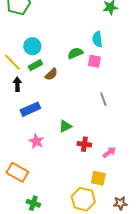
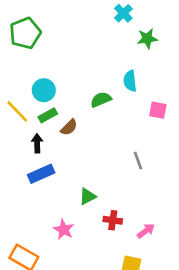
pink square: (94, 61) -> (158, 110), moved
black arrow: (17, 84) -> (37, 143), moved
pink star: (36, 141) -> (64, 230), moved

